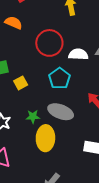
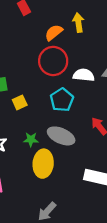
orange semicircle: (14, 23) -> (54, 33), moved, turned -66

